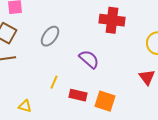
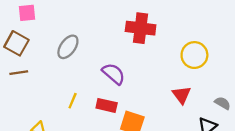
red rectangle: (78, 95) -> (107, 105), moved

